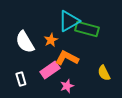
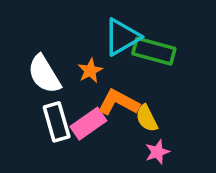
yellow semicircle: (104, 73) -> (147, 118), moved
white rectangle: (21, 79) -> (57, 122), moved, size x1.5
pink star: (67, 86) -> (157, 152), moved

